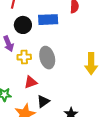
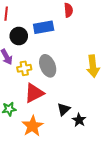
red triangle: (31, 82) -> (34, 93), size x1.5
black triangle: (43, 101) -> (64, 109), moved

